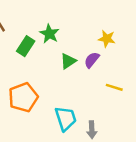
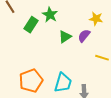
orange pentagon: (23, 97) -> (31, 81), moved
cyan trapezoid: (66, 119) -> (63, 83), turned 35

